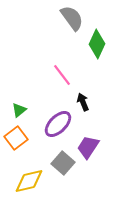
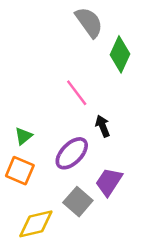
orange square: (16, 138) -> (20, 171), turned -30

